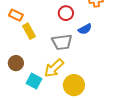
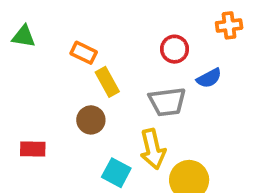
brown circle: (16, 63) -> (91, 120), moved
yellow arrow: (54, 68) -> (153, 149), turned -60

